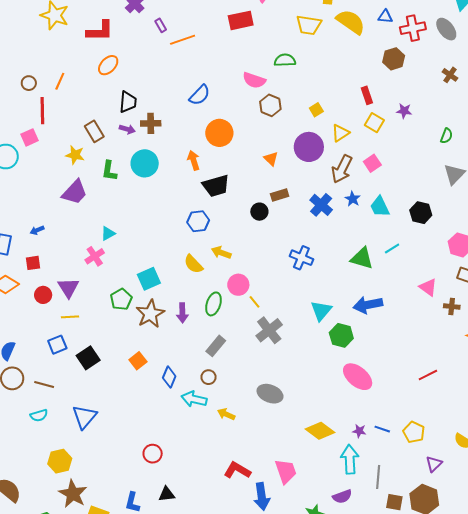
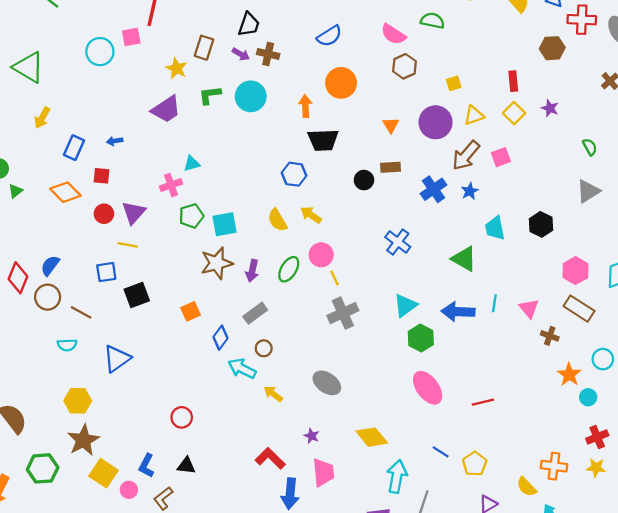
brown rectangle: (94, 131) -> (204, 48), turned 35
green semicircle: (447, 136) -> (590, 147), turned -63
green L-shape: (109, 171) -> (210, 95), turned 60
cyan trapezoid: (380, 207) -> (495, 228), moved
cyan line: (392, 248) -> (494, 303), moved, turned -63
green pentagon: (121, 299) -> (191, 216), moved
gray rectangle: (216, 346) -> (255, 313), moved
red line: (428, 375) -> (483, 402), moved
purple star: (359, 431) -> (312, 436), moved

